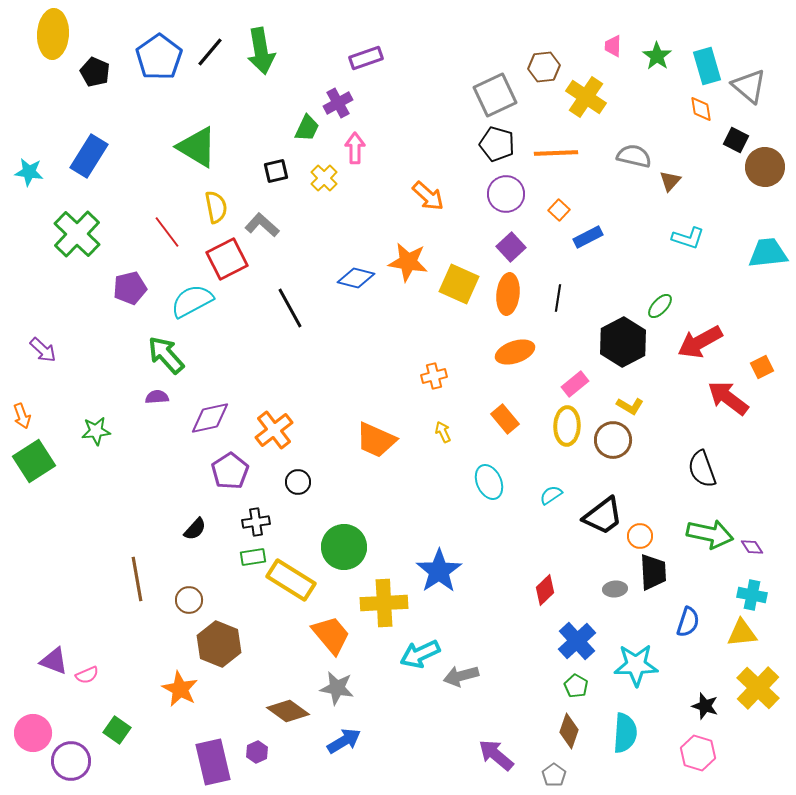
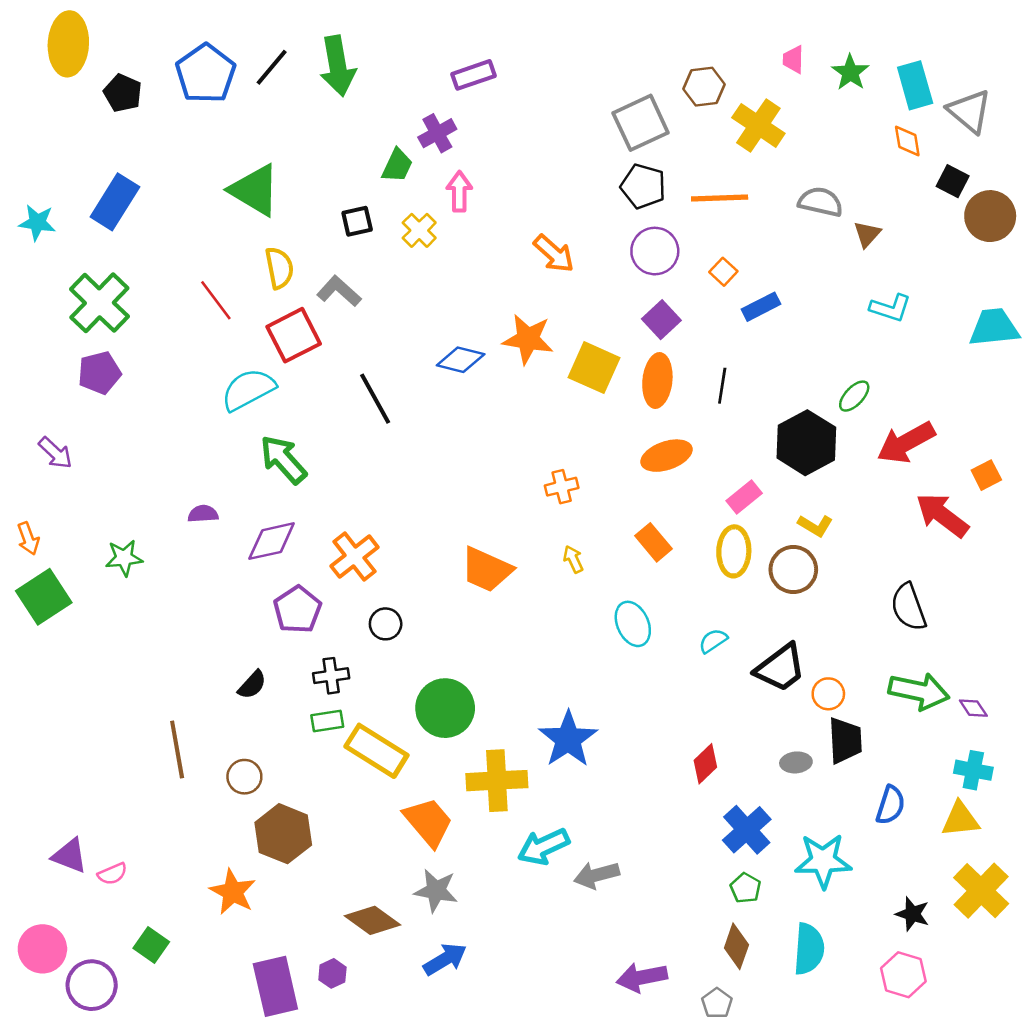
purple pentagon: (130, 288) -> (99, 373), moved
green arrow: (166, 355) -> (283, 459), moved
purple arrow: (496, 755) -> (642, 977), turned -51

